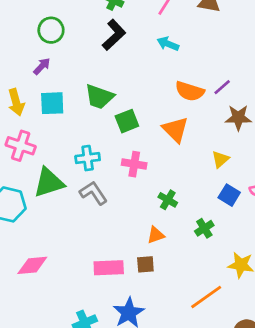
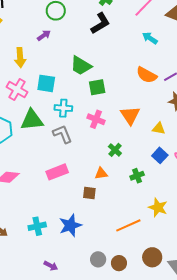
cyan arrow: (168, 44) -> (150, 38), moved
cyan square: (52, 103) -> (46, 83), moved
orange triangle: (175, 130) -> (130, 115), moved
yellow triangle: (220, 159) -> (159, 128), turned 40
pink rectangle: (109, 268) -> (57, 172), moved, turned -30

